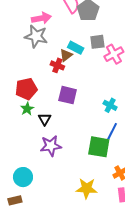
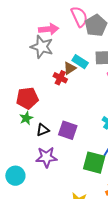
purple square: (68, 95) -> (68, 130), moved
black triangle: (45, 119) -> (43, 130), turned 32
cyan circle: (23, 177) -> (15, 176), moved

